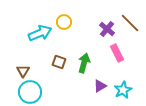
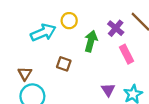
green arrow: (84, 63) -> (91, 41), moved
purple triangle: (100, 86) -> (108, 90), turned -32

